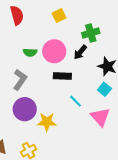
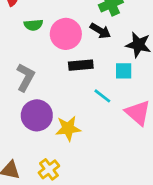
green semicircle: (30, 52) -> (33, 25), moved
black arrow: (80, 52) -> (100, 31), turned -91
cyan square: (104, 89) -> (124, 71), moved, turned -32

